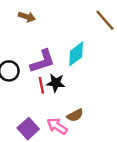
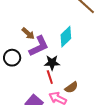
brown arrow: (27, 17) -> (28, 33), moved, turned 32
red line: (41, 85) -> (50, 77), moved

